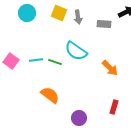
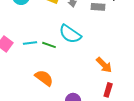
orange arrow: (110, 68) -> (104, 65), moved

